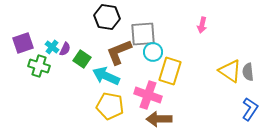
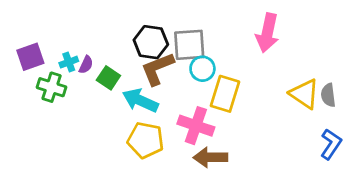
black hexagon: (107, 17) -> (151, 42), moved
pink arrow: (202, 25) -> (267, 33), size x1.8
cyan cross: (52, 47) -> (69, 62), turned 32

